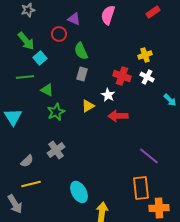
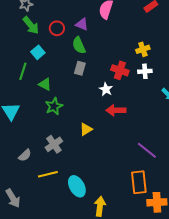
purple triangle: (74, 19) -> (82, 24), moved
green arrow: (26, 41) -> (31, 25), moved
green line: (25, 77) -> (23, 71), turned -66
white cross: (147, 77) -> (145, 71), turned -32
yellow triangle: (88, 106) -> (86, 129), moved
yellow line: (31, 184) -> (48, 174), moved

